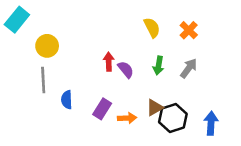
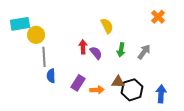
cyan rectangle: (17, 20) -> (20, 24), moved, turned 42
yellow semicircle: (152, 28) -> (107, 26), moved
orange cross: (189, 30) -> (158, 17), moved
gray line: (43, 80) -> (44, 57), moved
brown triangle: (155, 108) -> (118, 82), turned 32

